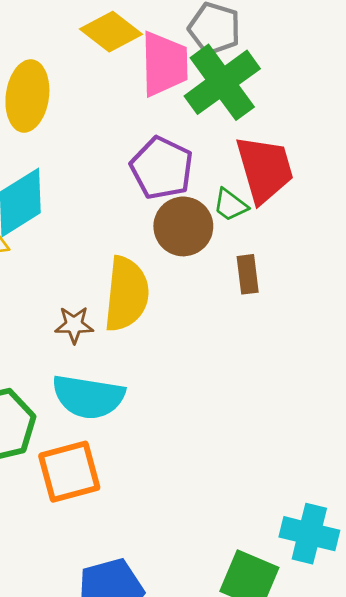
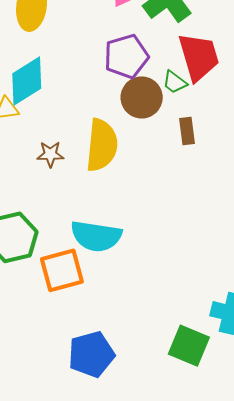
purple pentagon: (162, 168) -> (126, 56), turned 30
brown star: (74, 325) -> (50, 154), moved
cyan semicircle: (88, 397) -> (96, 236), moved

